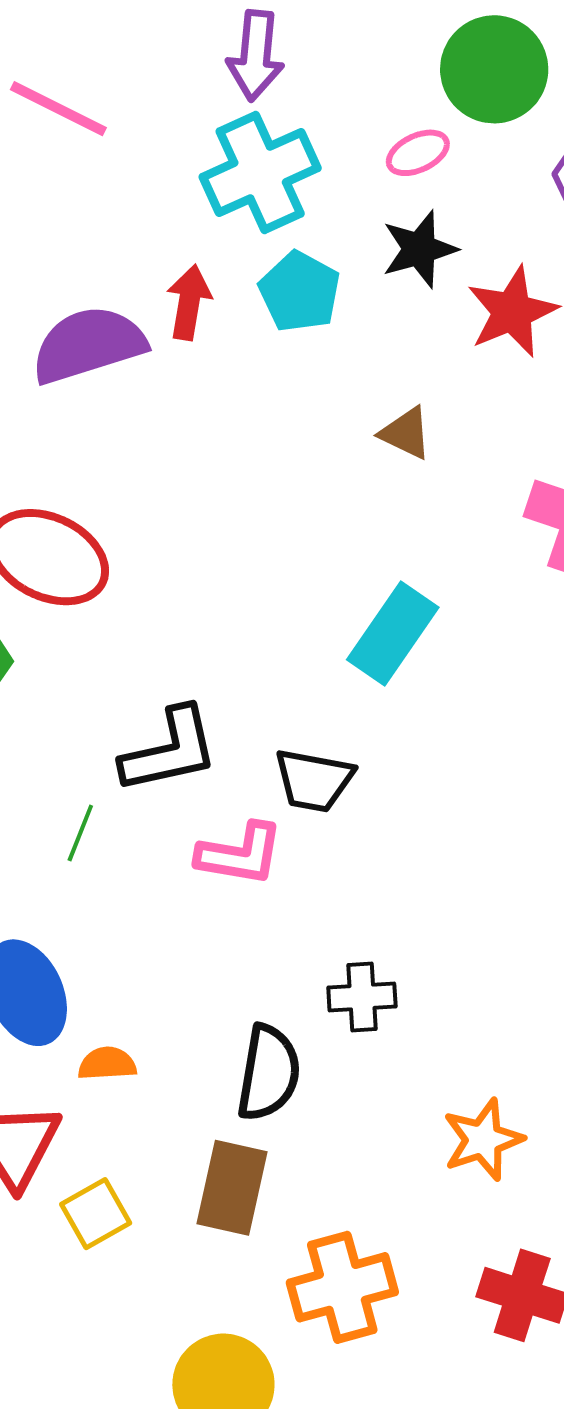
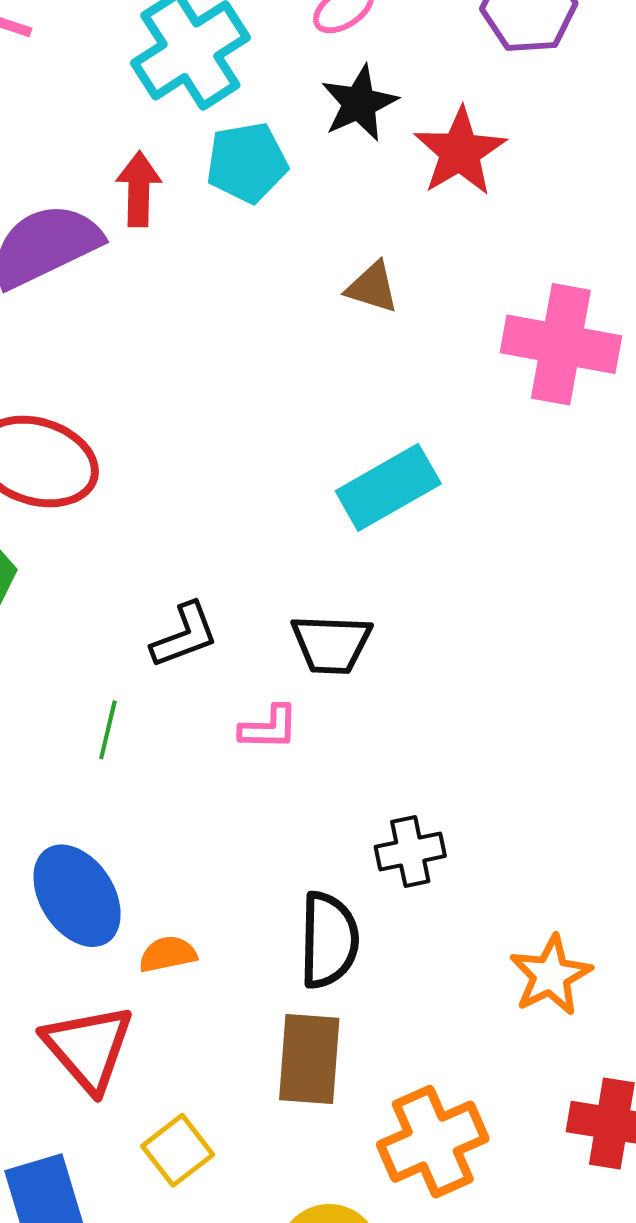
cyan pentagon: (300, 292) -> (247, 163), turned -30
cyan rectangle: (393, 634) -> (388, 487), turned 34
black L-shape: (170, 750) -> (184, 635), size x0.7
pink L-shape: (240, 854) -> (269, 728), size x0.7
yellow square: (96, 1214) -> (178, 1150), moved

